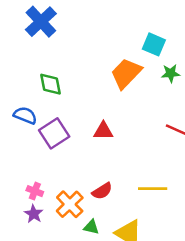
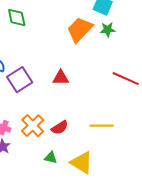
green star: (171, 73) -> (108, 30), moved
green diamond: (50, 84) -> (17, 18), moved
orange cross: (70, 204) -> (33, 126), moved

